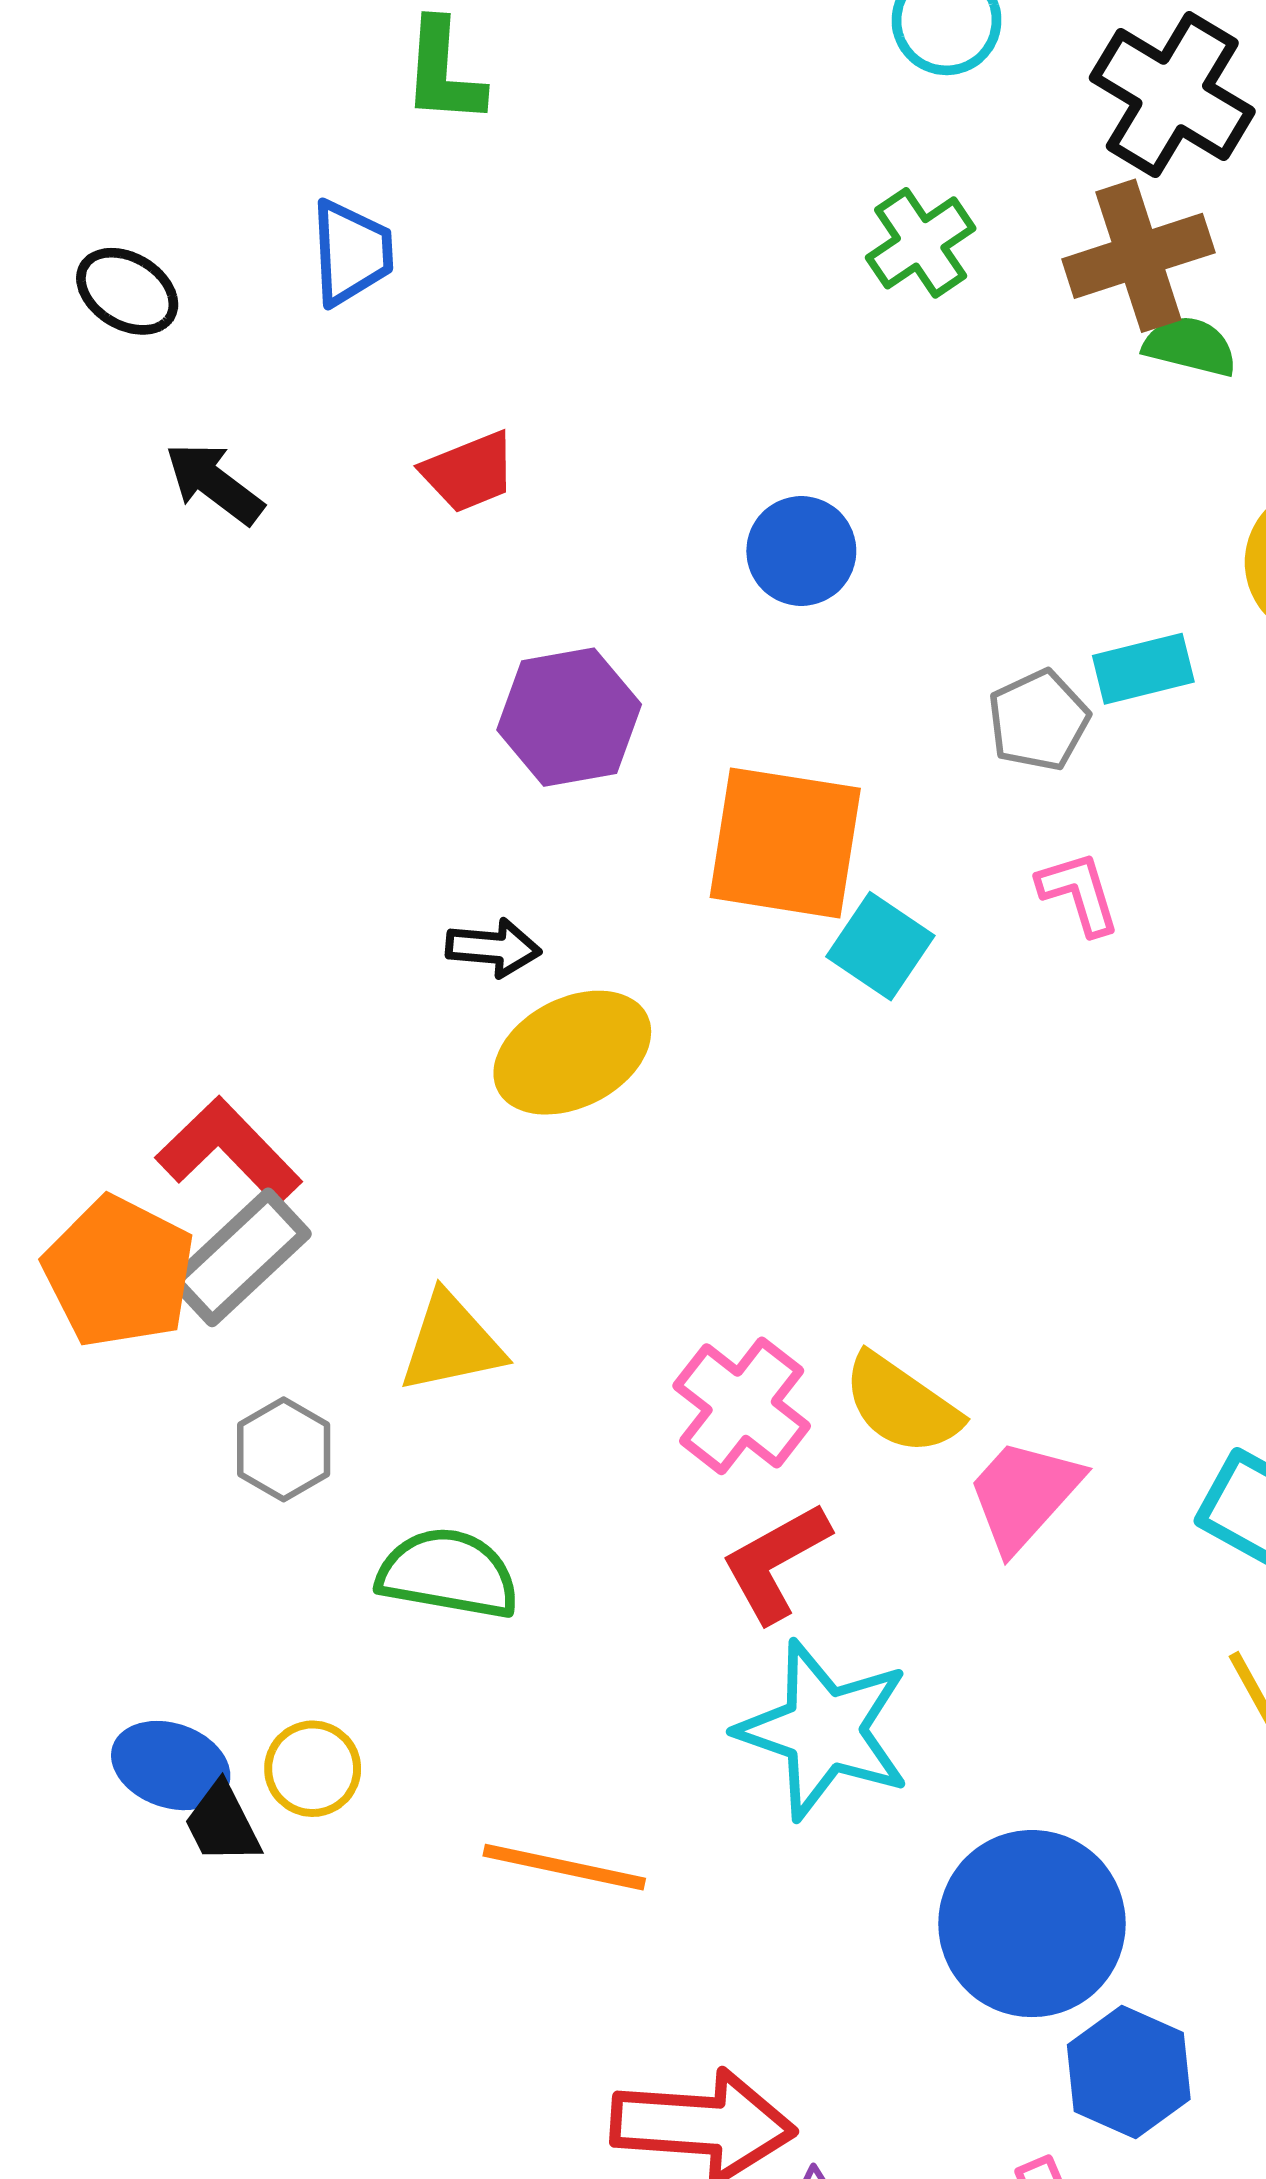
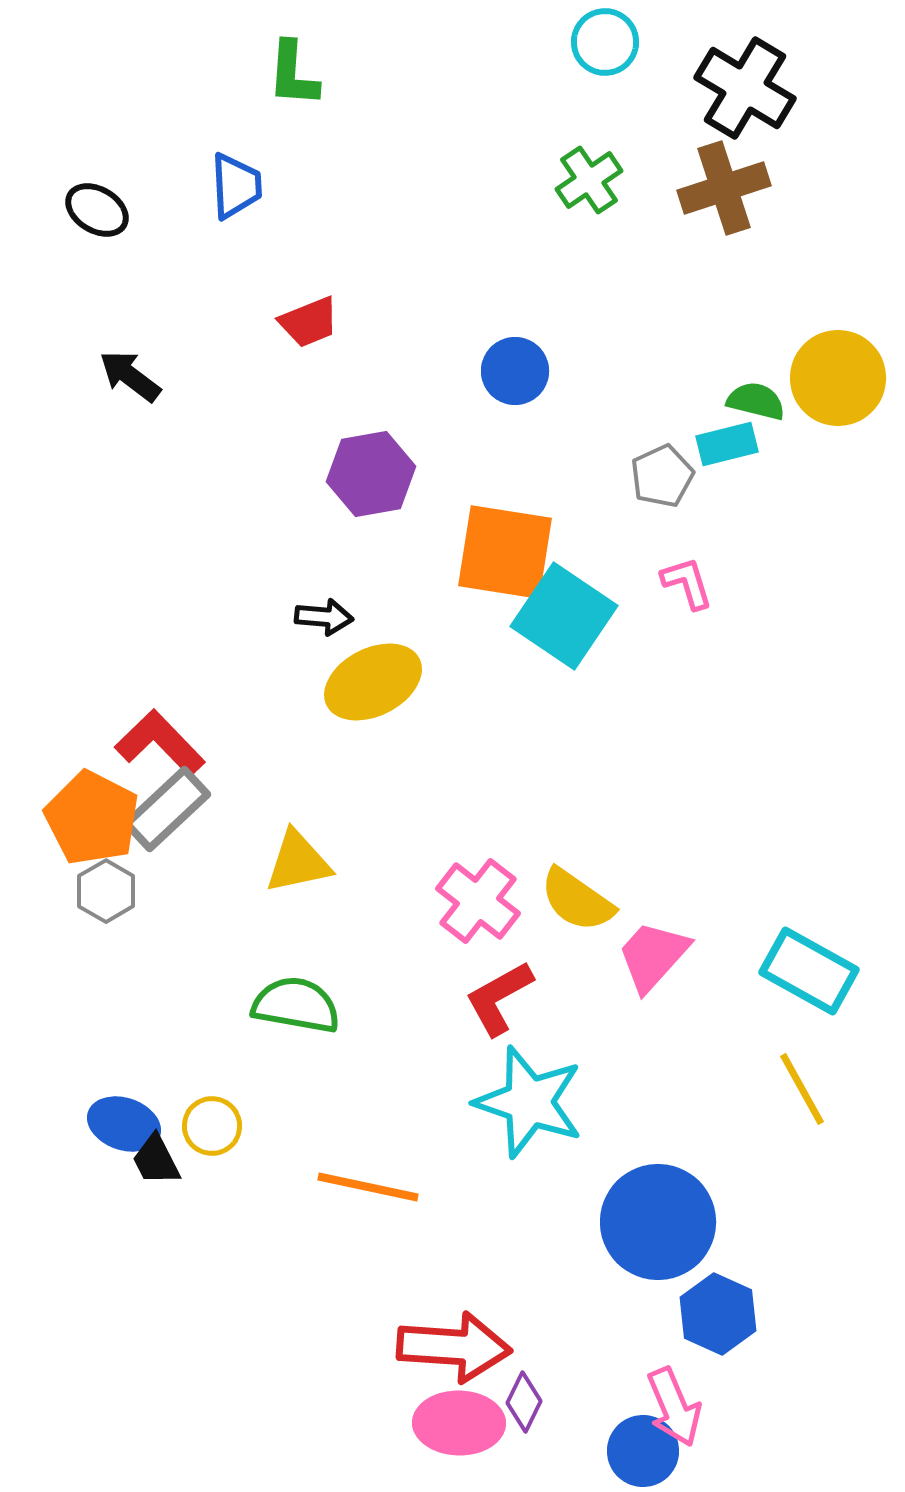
green semicircle: (1190, 346) -> (756, 401), moved
black arrow: (214, 483) -> (130, 376), moved
cyan square: (880, 946) -> (564, 616), size x1.6
gray hexagon: (284, 1449) -> (106, 891), moved

